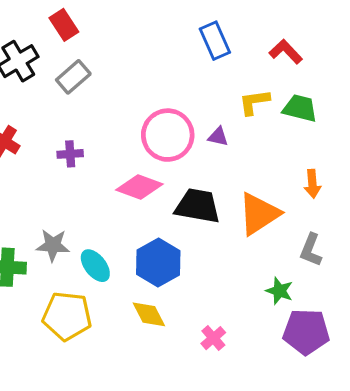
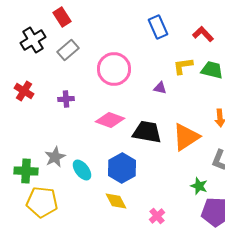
pink circle: (168, 135) -> (114, 69), moved
gray star: (53, 245) -> (55, 157), turned -30
yellow pentagon: (67, 316) -> (42, 202), moved

